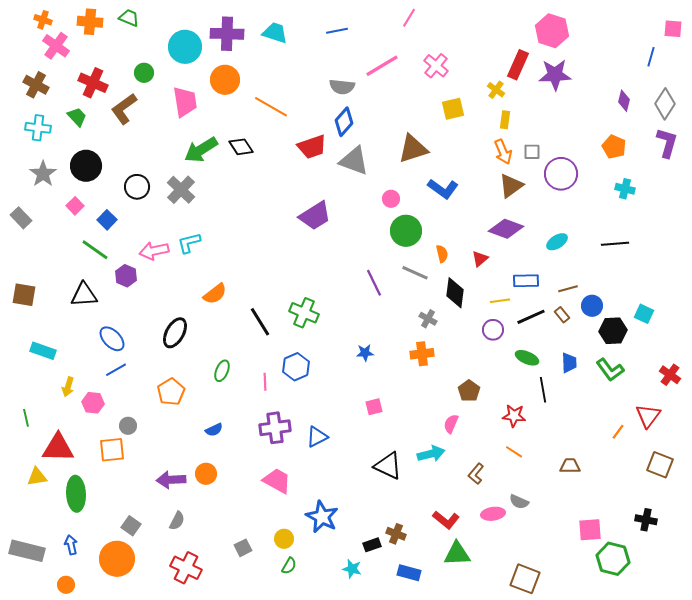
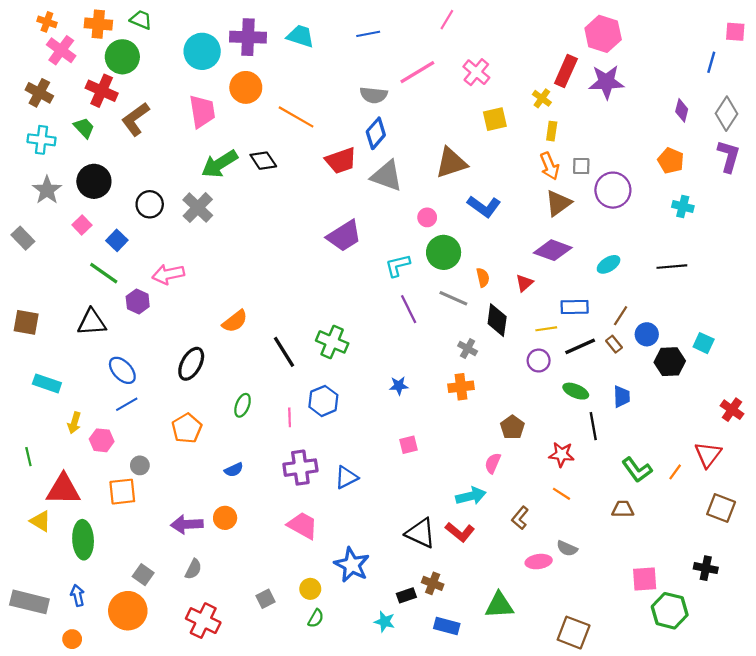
green circle: (144, 73) -> (122, 57), moved, size x1.6
cyan L-shape: (189, 243) -> (398, 265), moved
brown line: (568, 289) -> (621, 316), turned -42
green L-shape: (610, 370) -> (637, 470), moved
black triangle: (388, 466) -> (421, 533), moved
yellow triangle: (37, 477) -> (40, 521), turned 40
red L-shape: (446, 520) -> (460, 532), moved

